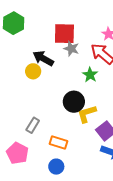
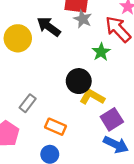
yellow circle: (33, 71) -> (18, 38), moved, size x1.5
yellow L-shape: (87, 114) -> (92, 97), turned 40

